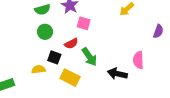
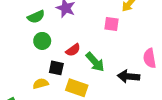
pink square: (84, 23) -> (111, 24), moved

